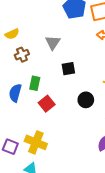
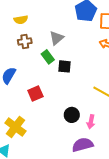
green rectangle: (35, 83) -> (48, 57), moved, turned -64
black circle: (86, 100) -> (72, 115), moved

